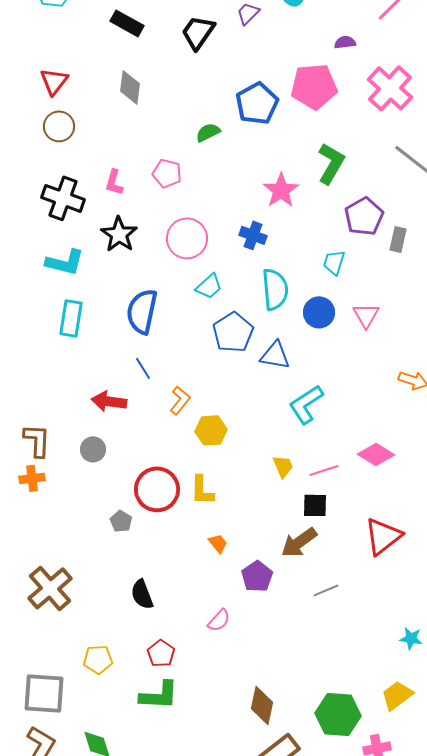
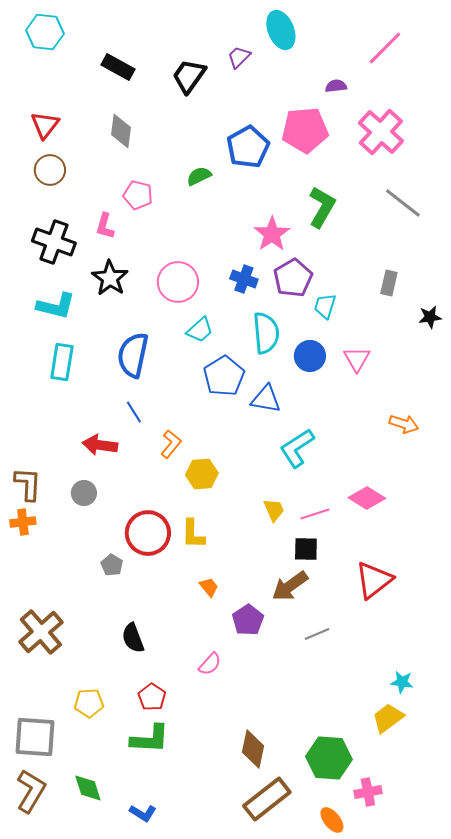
pink pentagon: (167, 173) -> (138, 195), moved
purple pentagon: (364, 216) -> (293, 278), moved
yellow trapezoid: (397, 695) -> (388, 718), moved

